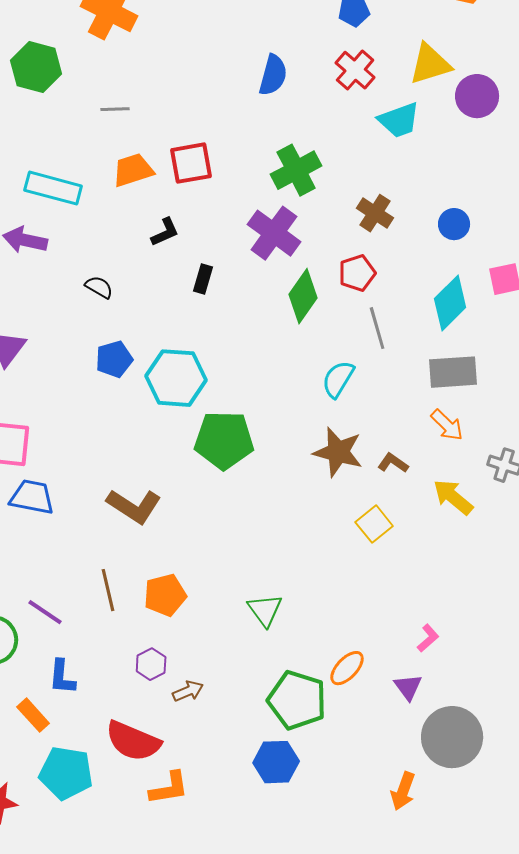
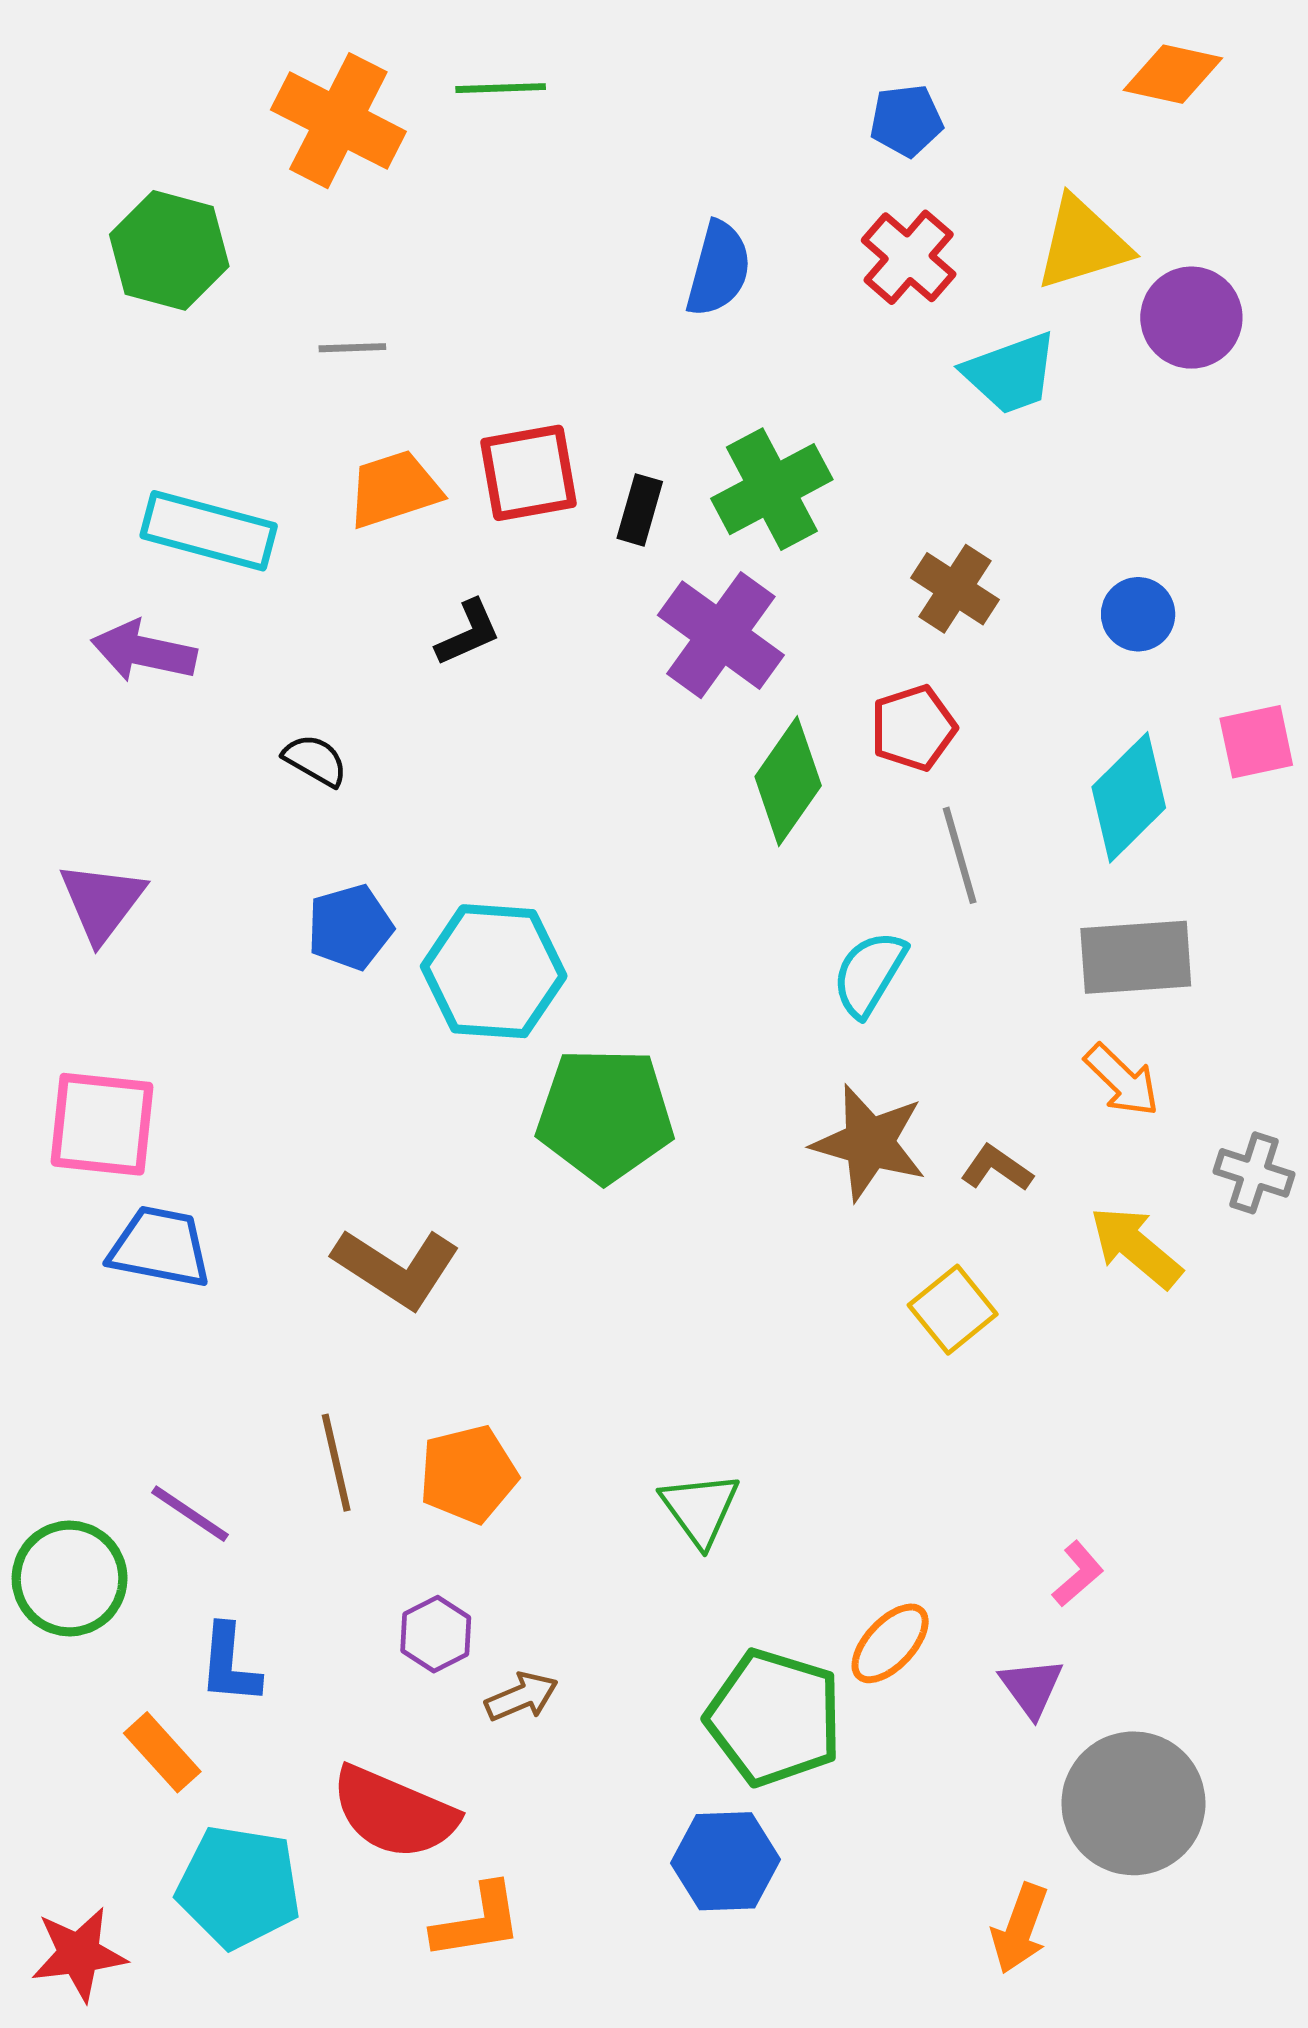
black rectangle: (203, 279) -> (640, 510), moved

